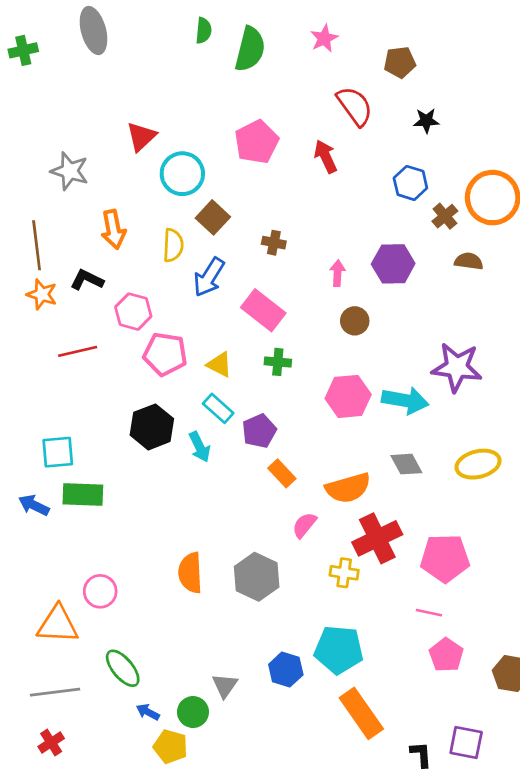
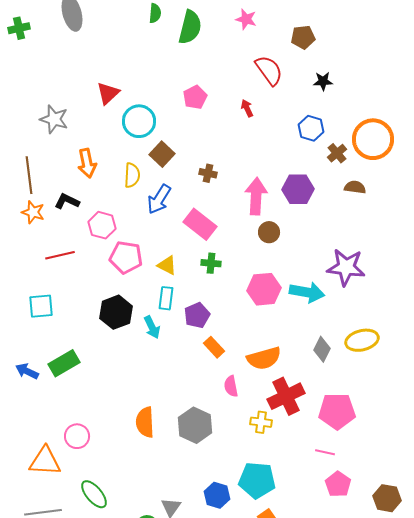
pink star: (324, 38) -> (246, 19), turned -30
pink pentagon: (257, 142) -> (195, 97), size x0.7
red arrow: (326, 156) -> (247, 108), size x0.7
pink arrow: (337, 273) -> (256, 196), size x1.8
cyan rectangle: (218, 408) -> (166, 298), turned 55
cyan square: (58, 452) -> (41, 306), moved
gray diamond: (406, 464) -> (322, 349), moved, turned 55
green rectangle: (83, 495) -> (64, 363), turned -32
pink semicircle: (304, 525) -> (231, 386), turned -50

